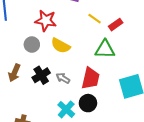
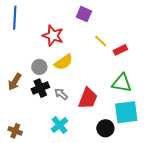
gray circle: (32, 45) -> (39, 67), moved
yellow semicircle: (61, 46) -> (64, 62), turned -72
green triangle: (105, 49) -> (122, 83), moved
black circle: (88, 103) -> (105, 128), moved

